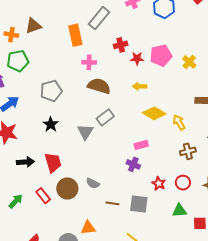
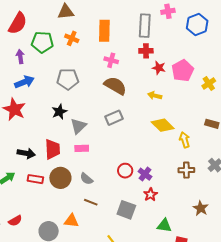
gray rectangle: (99, 18) -> (145, 26), moved, turned -50
orange cross: (11, 35) -> (72, 38), moved
pink pentagon: (161, 55) -> (183, 71), turned -30
gray triangle: (85, 132) -> (78, 126), moved
pink rectangle: (141, 145) -> (82, 148), moved
black arrow: (25, 162) -> (26, 153), moved
purple cross: (133, 164) -> (145, 174), moved
red circle: (183, 183) -> (125, 171), moved
red rectangle: (43, 196) -> (35, 179), turned -56
brown line: (112, 203) -> (91, 202), moved

